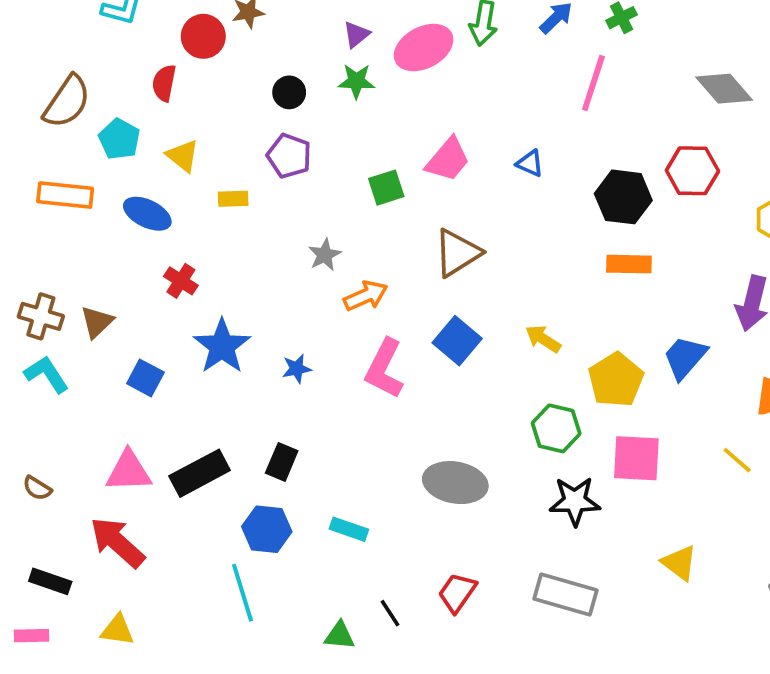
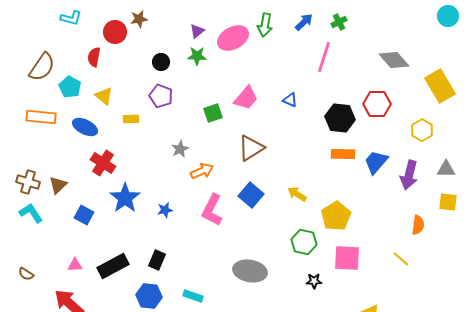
red cross: (181, 281) -> (103, 163), size x1.4
blue trapezoid: (685, 357) -> (376, 162), moved
pink triangle: (129, 471) -> (75, 265), size x0.6
black star: (575, 501) -> (314, 281), size x0.6

